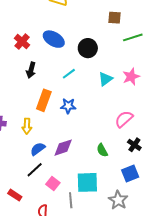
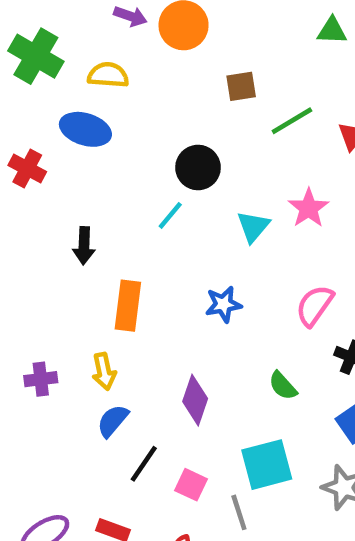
blue ellipse: (54, 39) -> (85, 129), moved
red cross: (22, 42) -> (27, 168), moved
cyan line: (69, 74) -> (170, 215), moved
blue star: (68, 106) -> (223, 304), moved
purple diamond: (63, 148) -> (195, 400), turned -40
blue semicircle: (38, 149) -> (113, 421), moved

